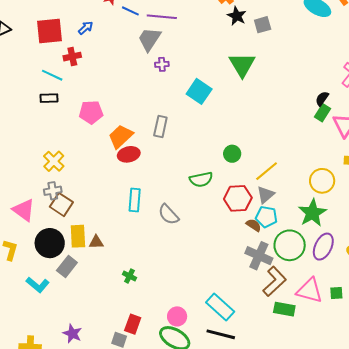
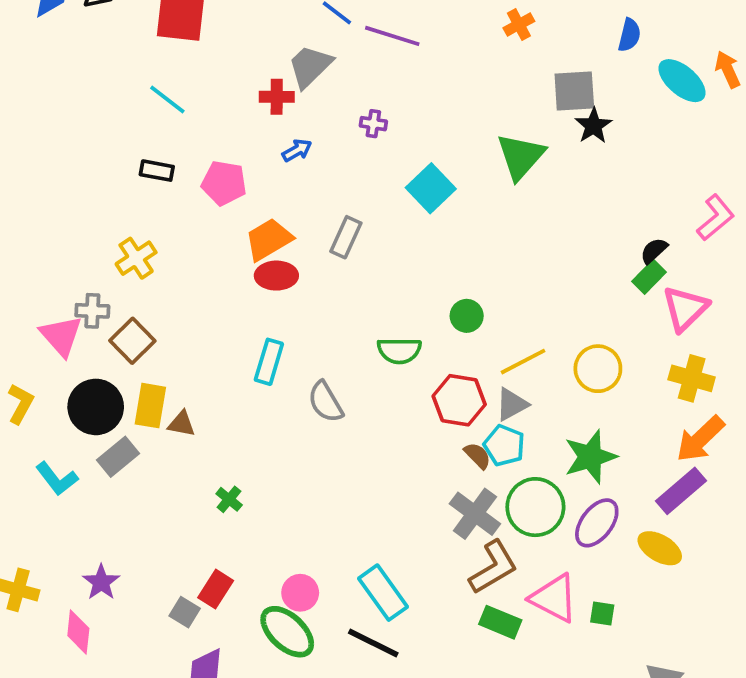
black star: (237, 16) -> (593, 126), moved
gray square: (263, 25) -> (574, 91), size x1.4
blue arrow: (86, 28) -> (297, 150), moved
gray trapezoid: (149, 39) -> (310, 66), moved
red cross: (72, 57) -> (277, 97), moved
black rectangle: (49, 98) -> (157, 171), moved
yellow circle: (322, 181) -> (598, 369), moved
gray cross: (53, 191) -> (92, 311), moved

